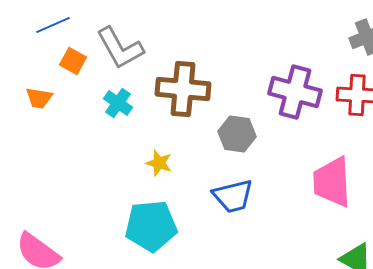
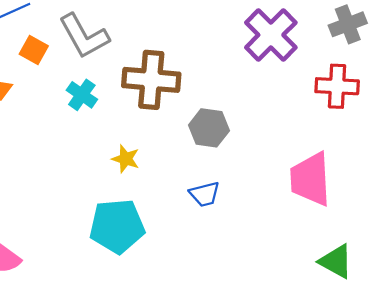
purple cross: (295, 92) -> (271, 35), moved, turned 30
blue trapezoid: (233, 196) -> (205, 194), size x0.7

